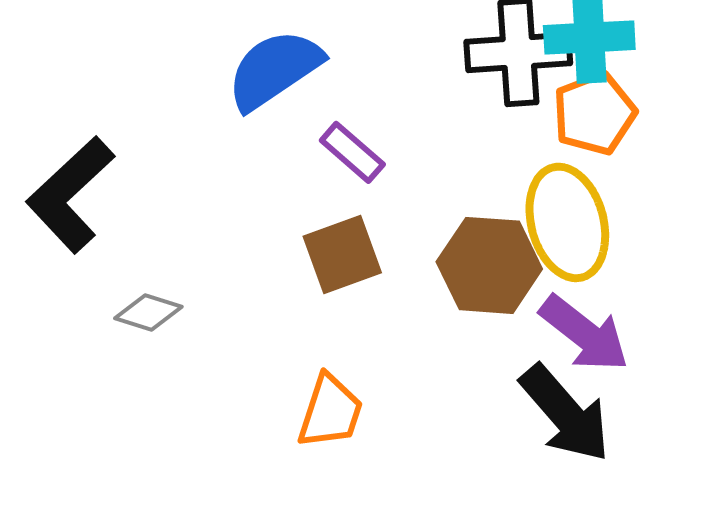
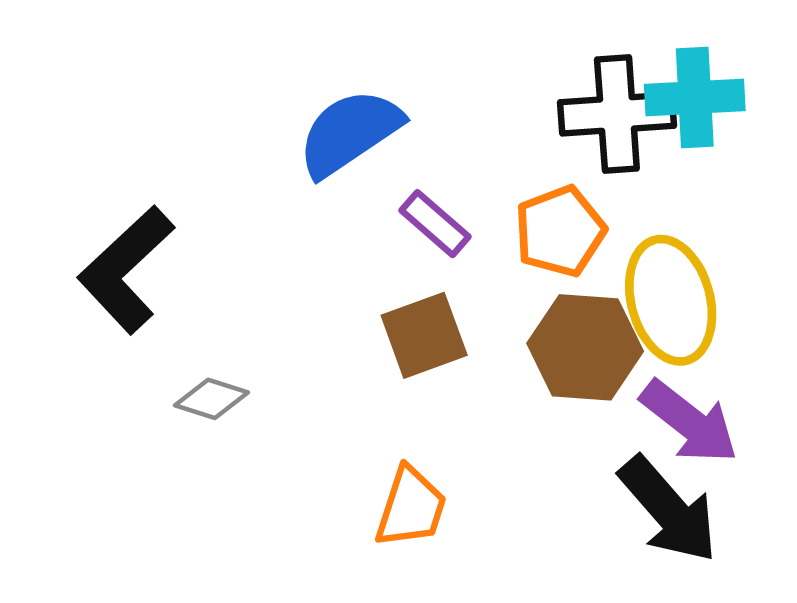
orange pentagon: (594, 113) -> (560, 231), moved

